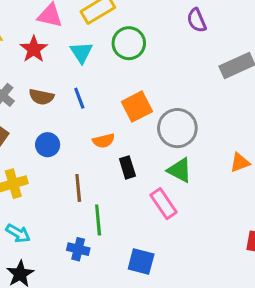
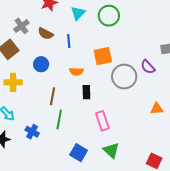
purple semicircle: (197, 20) -> (148, 67), moved, turned -35
green triangle: (180, 170) -> (111, 150), moved
blue cross: (78, 249) -> (32, 132), moved

